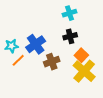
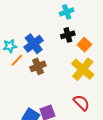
orange square: (81, 55) -> (84, 45), moved
brown cross: (52, 62) -> (38, 66), moved

